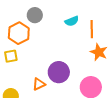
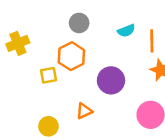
orange hexagon: (19, 33) -> (71, 56), moved
purple circle: (59, 72) -> (111, 80), moved

